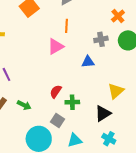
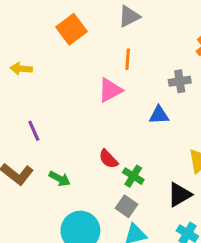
red semicircle: (56, 91) -> (108, 159), turned -80
green cross: (72, 102) -> (133, 176), turned 32
gray square: (58, 121) -> (127, 206), moved

